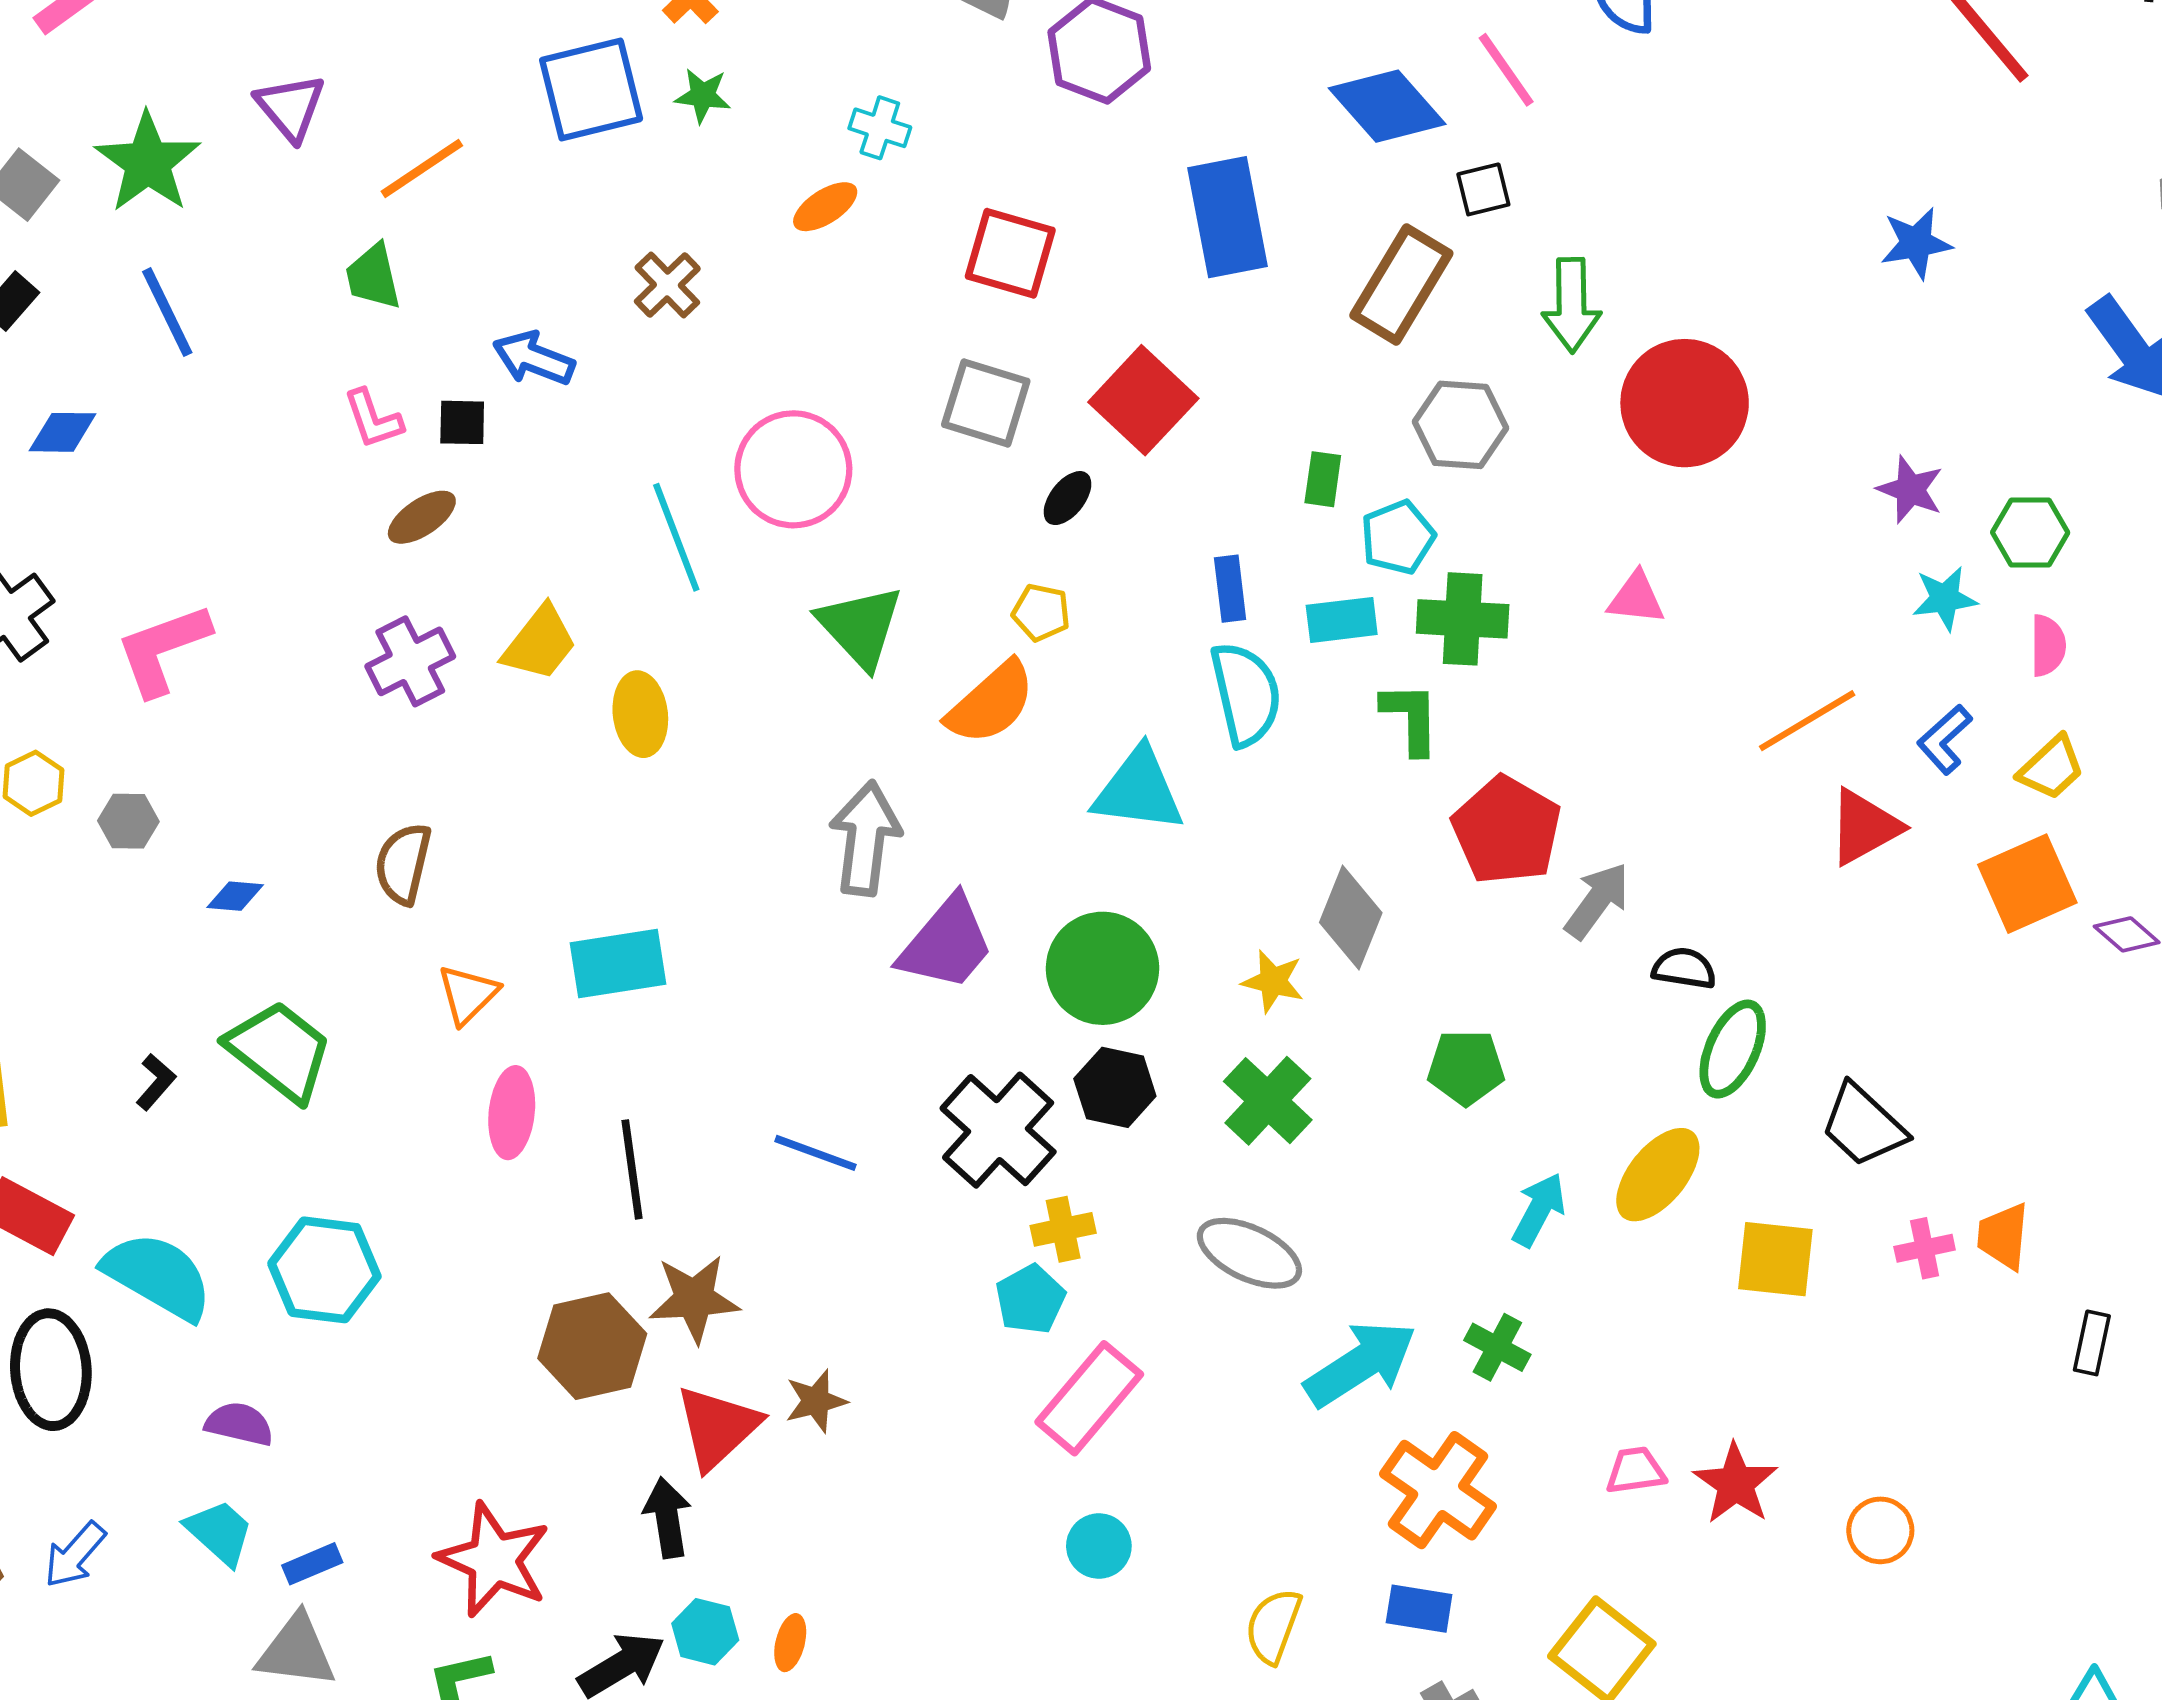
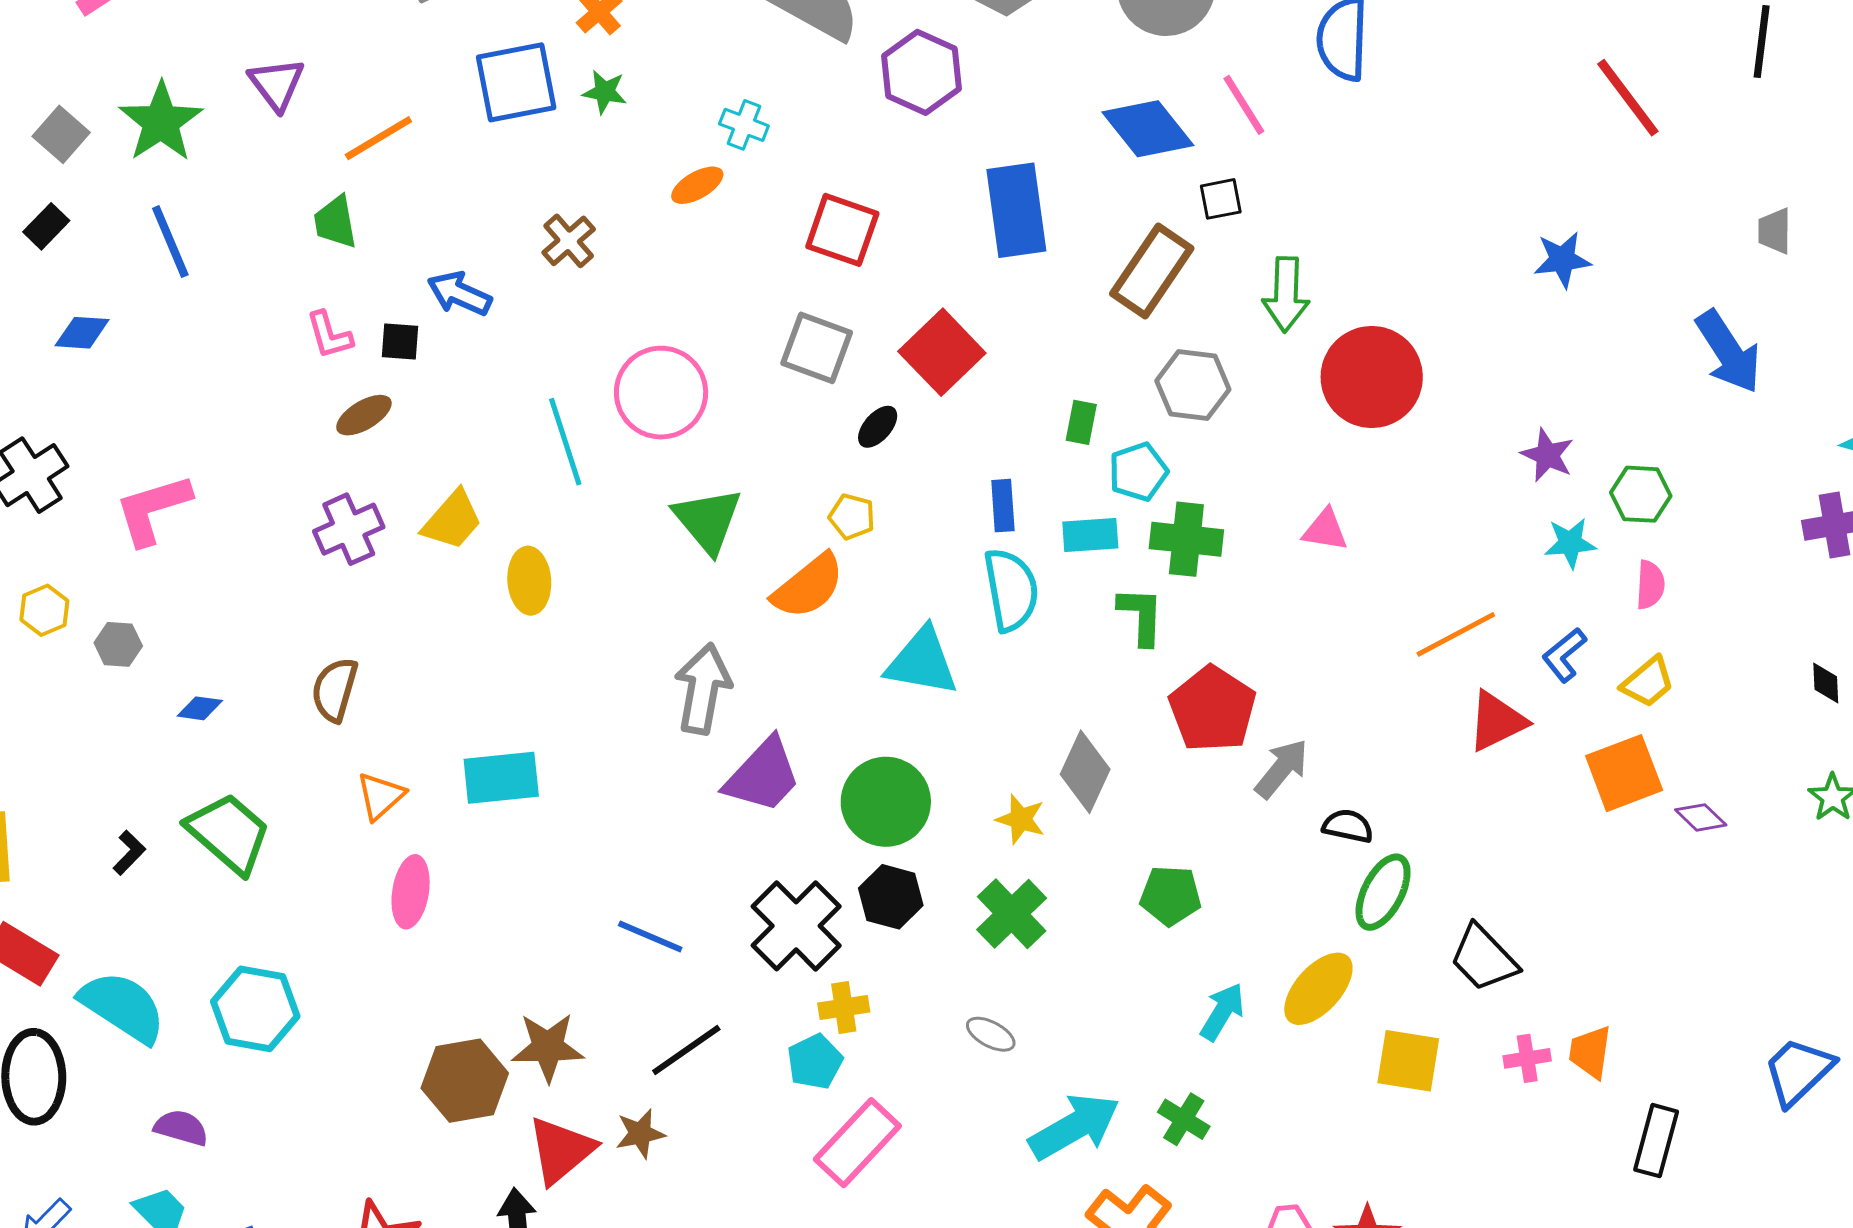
black line: (632, 1169) -> (686, 1050), moved, turned 60
gray ellipse: (1249, 1253) -> (991, 1034), size x0.6
black rectangle: (2092, 1343) -> (1656, 1141), size x1.4

